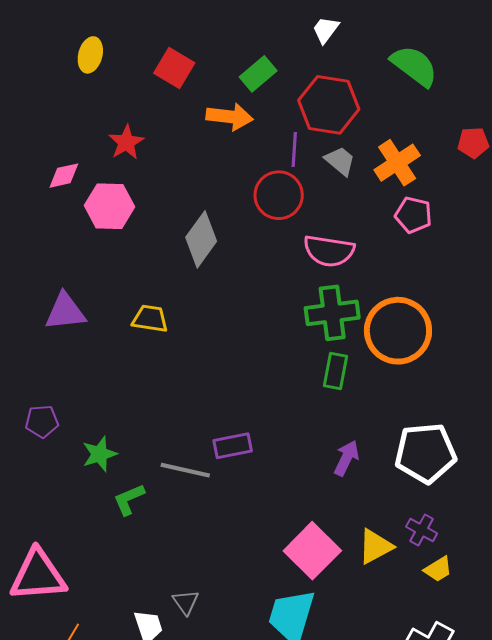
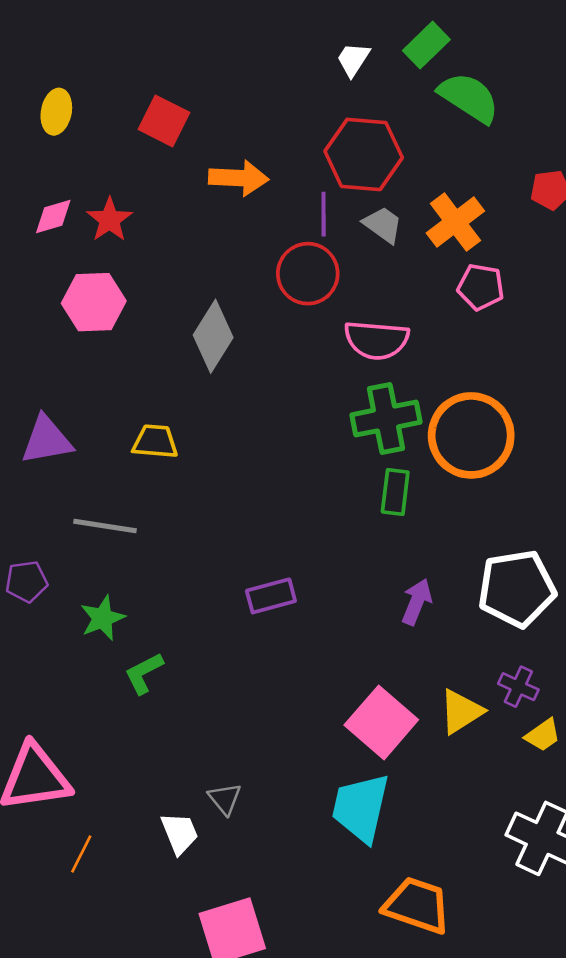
green rectangle: (258, 74) -> (426, 45), moved
pink diamond: (64, 176) -> (53, 216), moved
gray line: (185, 470) -> (105, 526), moved

